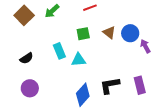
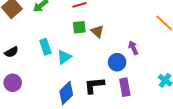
blue circle: (130, 33) -> (117, 62), moved
green square: (83, 34) -> (79, 27), moved
cyan triangle: (78, 60) -> (64, 57), turned -35

